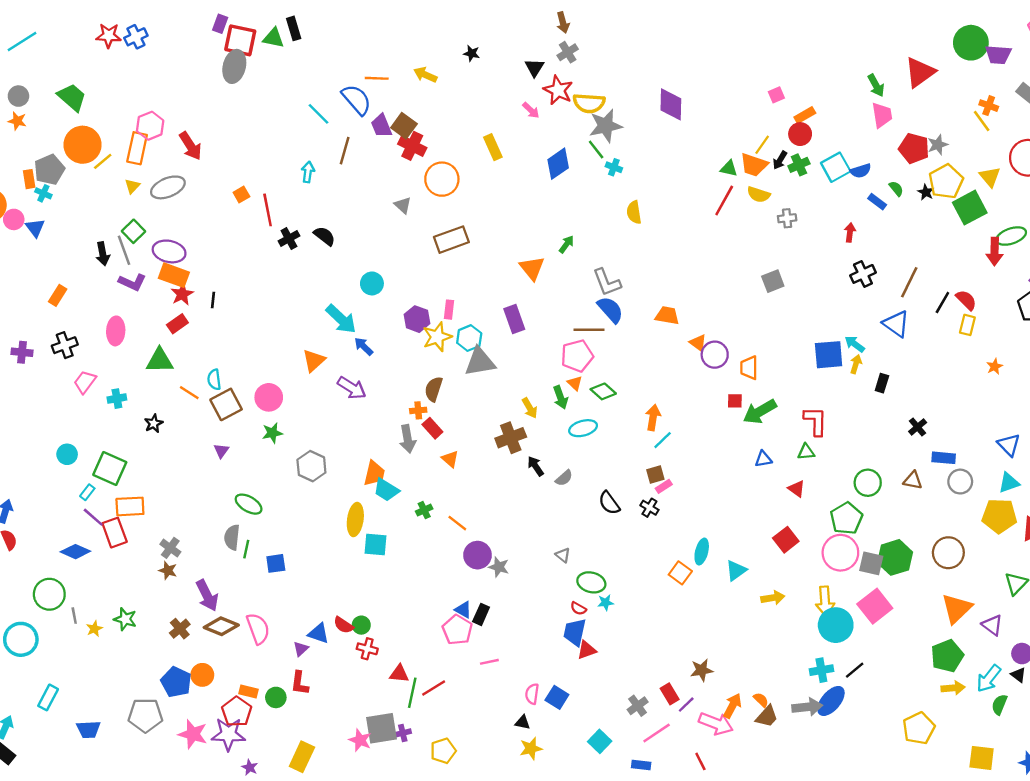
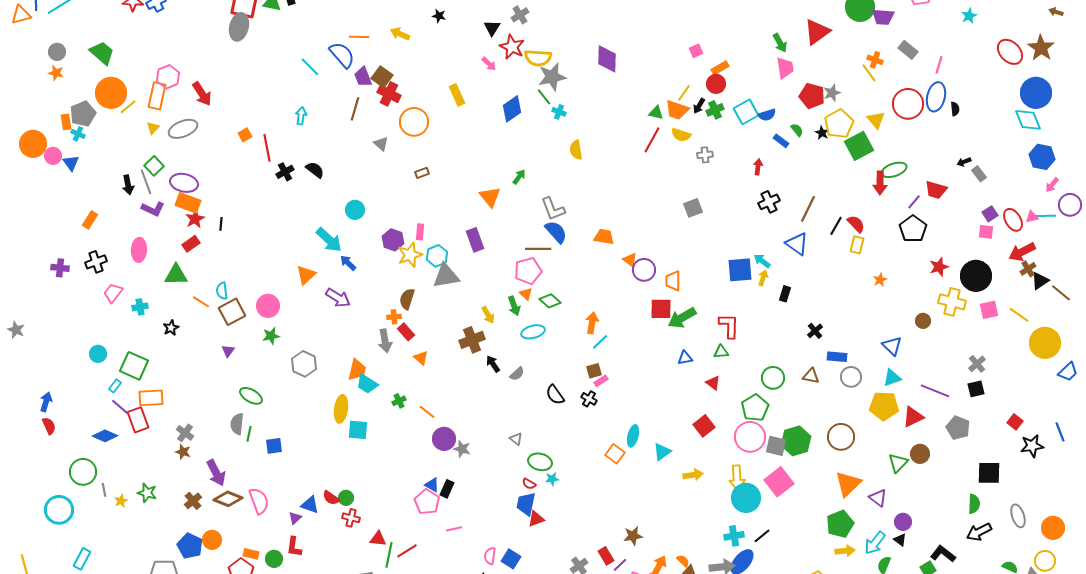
brown line: (345, 151) -> (355, 109), moved
brown rectangle: (451, 240) -> (422, 173), size x0.5
red square: (735, 401) -> (661, 309), size x1.6

